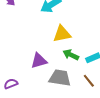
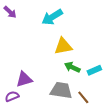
purple triangle: (39, 61) -> (24, 79), moved
brown line: (89, 81) -> (83, 97), moved

